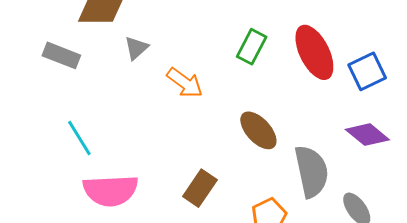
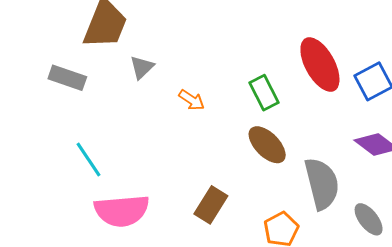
green rectangle: (252, 47) -> (264, 93), moved, turned -52
orange arrow: (185, 83) -> (192, 100), size x0.7

